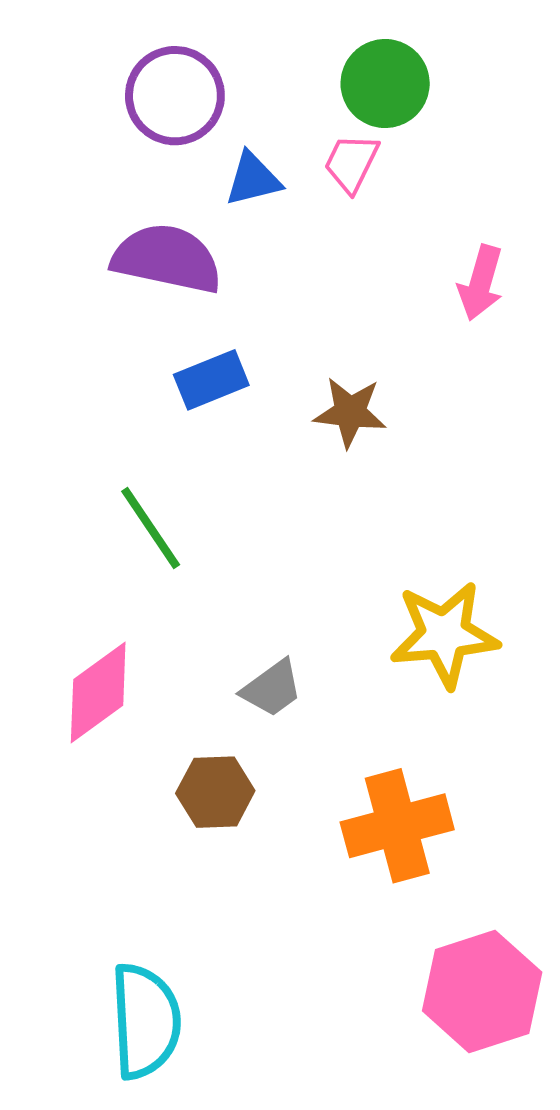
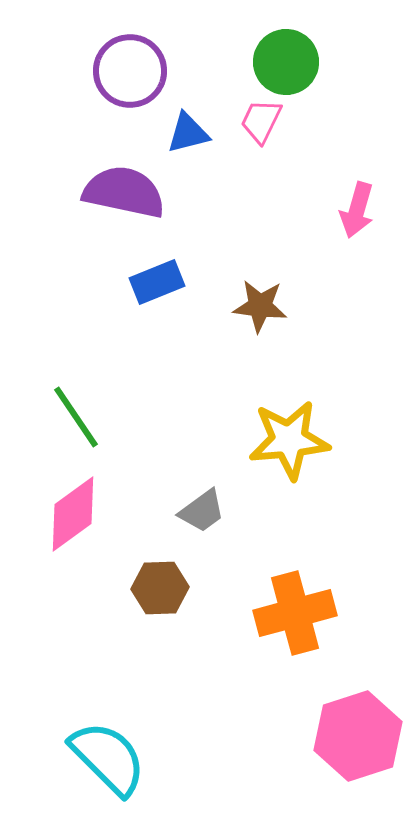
green line: (151, 528) -> (76, 417), moved
yellow star: (444, 634) -> (289, 440), moved
cyan semicircle: (145, 1021) -> (108, 758), turned -42

